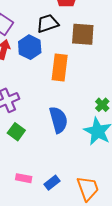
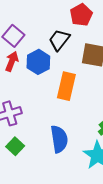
black trapezoid: (48, 23) -> (59, 40), turned -40

